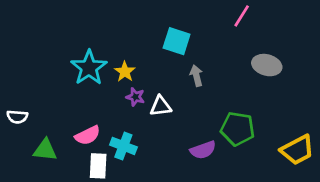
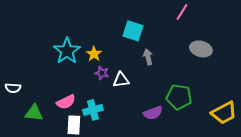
cyan cross: (123, 146) -> (93, 110), turned -36

